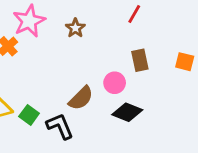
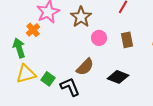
brown star: (75, 28) -> (81, 17), size x1.5
pink circle: (115, 83) -> (99, 38), moved

